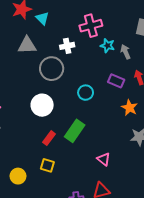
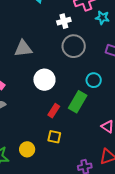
gray triangle: (27, 45) -> (23, 49), moved
gray circle: (52, 69) -> (74, 46), moved
cyan circle: (86, 93) -> (94, 80), moved

